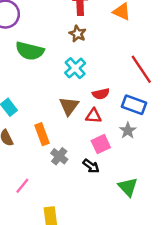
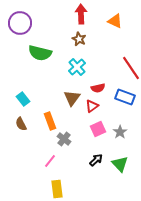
red triangle: (93, 116) -> (92, 106), turned -40
gray star: (128, 131) -> (120, 132), moved
black arrow: (91, 166) -> (96, 160), moved, turned -80
pink line: (22, 186) -> (50, 161), moved

